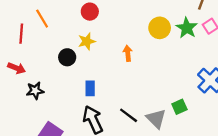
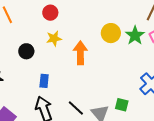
yellow star: (87, 41) -> (54, 39), moved
orange arrow: (128, 53) -> (80, 53), size x1.6
green square: (179, 107) -> (122, 105), turned 32

